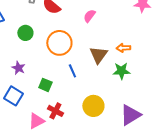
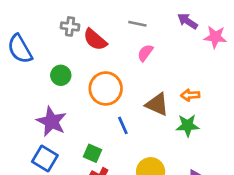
brown triangle: (98, 55) -> (157, 104), turned -42
purple star: (18, 68) -> (52, 122), size x1.6
green square: (45, 85) -> (92, 153), moved

